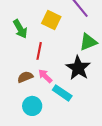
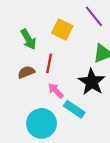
brown semicircle: (25, 77) -> (26, 72), moved
cyan circle: (32, 106) -> (42, 123), size x1.4

